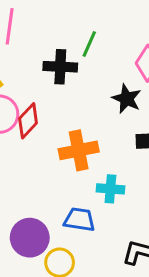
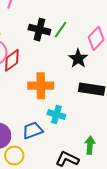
green line: (89, 44) -> (61, 30), moved
blue trapezoid: (79, 220) -> (33, 130), turned -40

